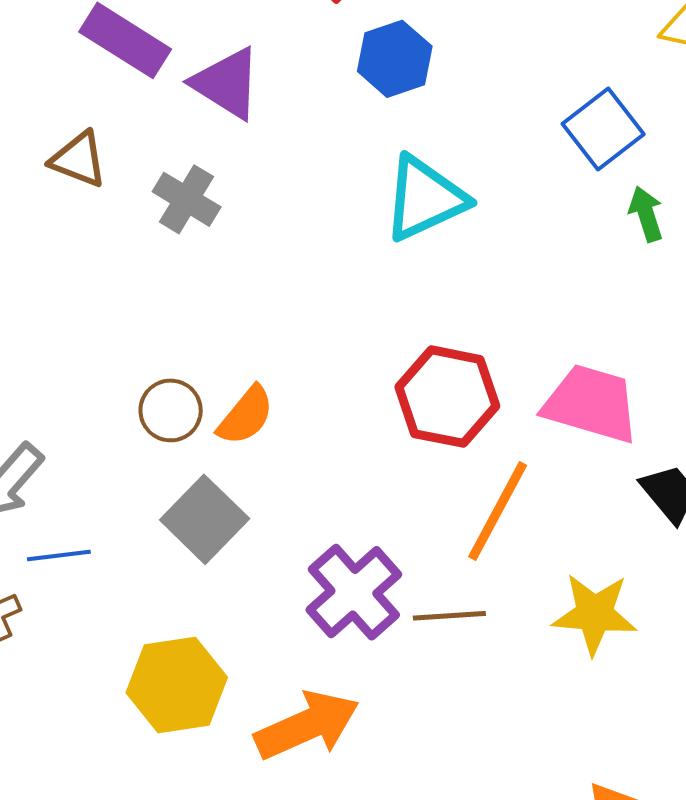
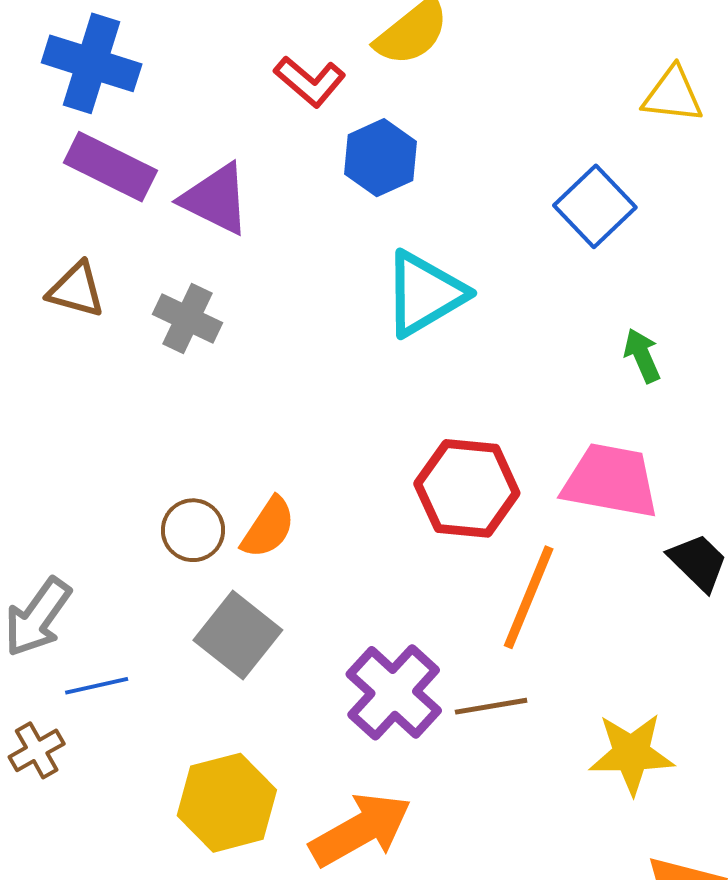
green arrow: (646, 214) -> (642, 356), moved
yellow star: (594, 614) -> (632, 754), moved

